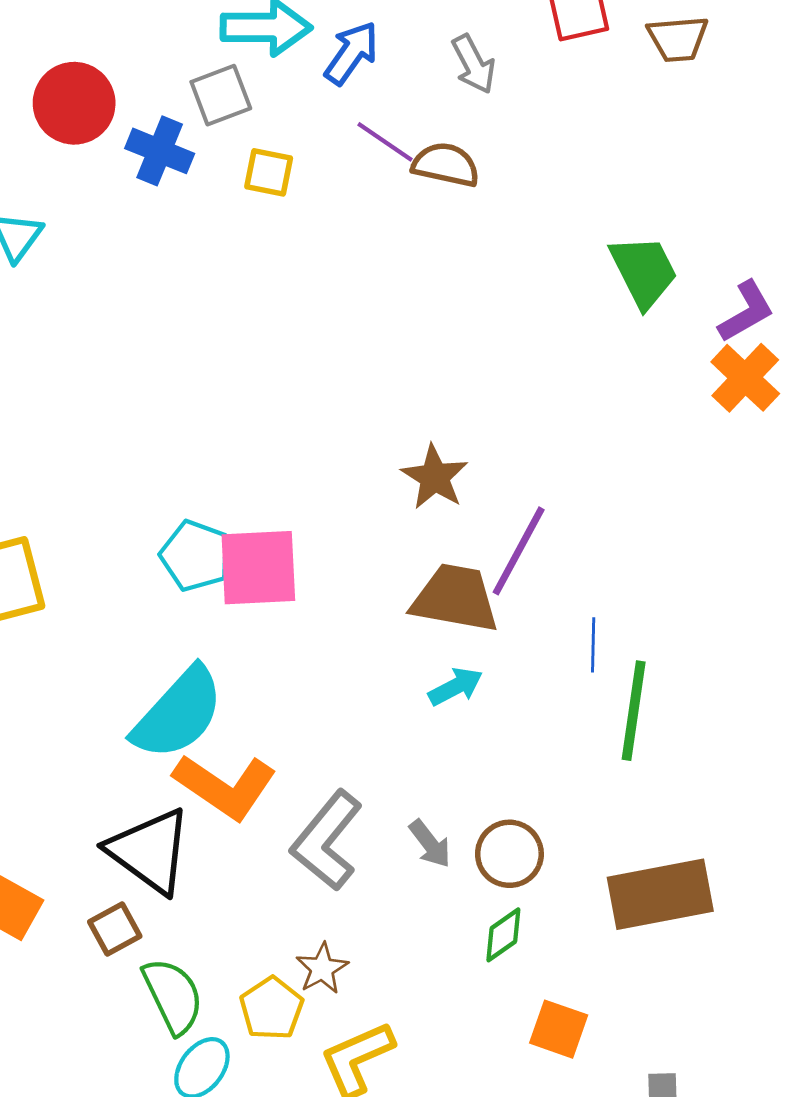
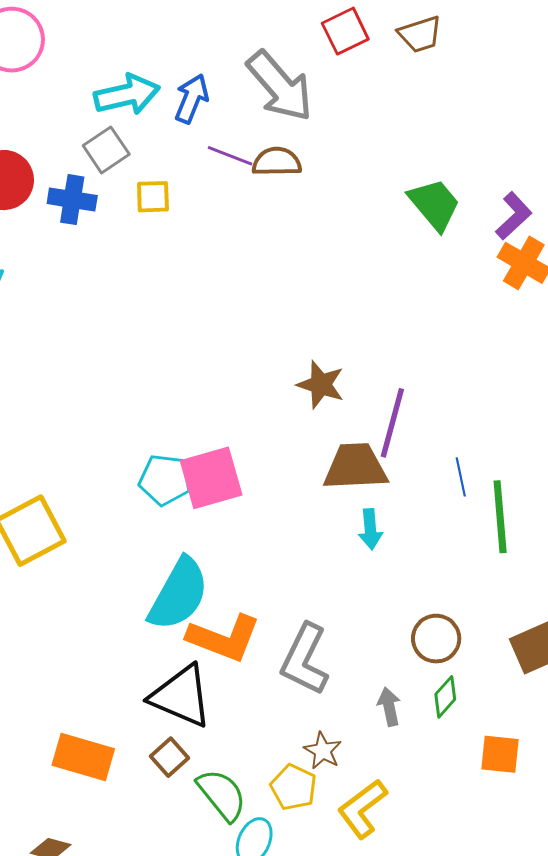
gray arrow: (474, 64) -> (280, 86), size x1.8
cyan arrow: (456, 687) -> (370, 529), turned 126
gray arrow: (430, 844) -> (389, 707), moved, turned -141

